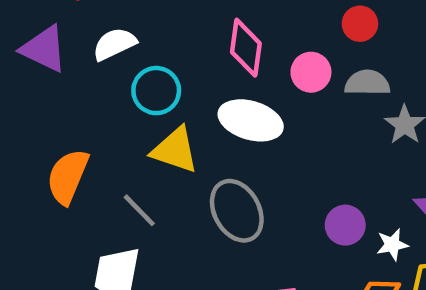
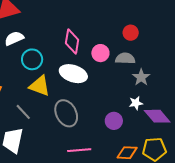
red circle: (360, 24) -> (131, 33), moved
white star: (392, 245) -> (136, 103), moved

